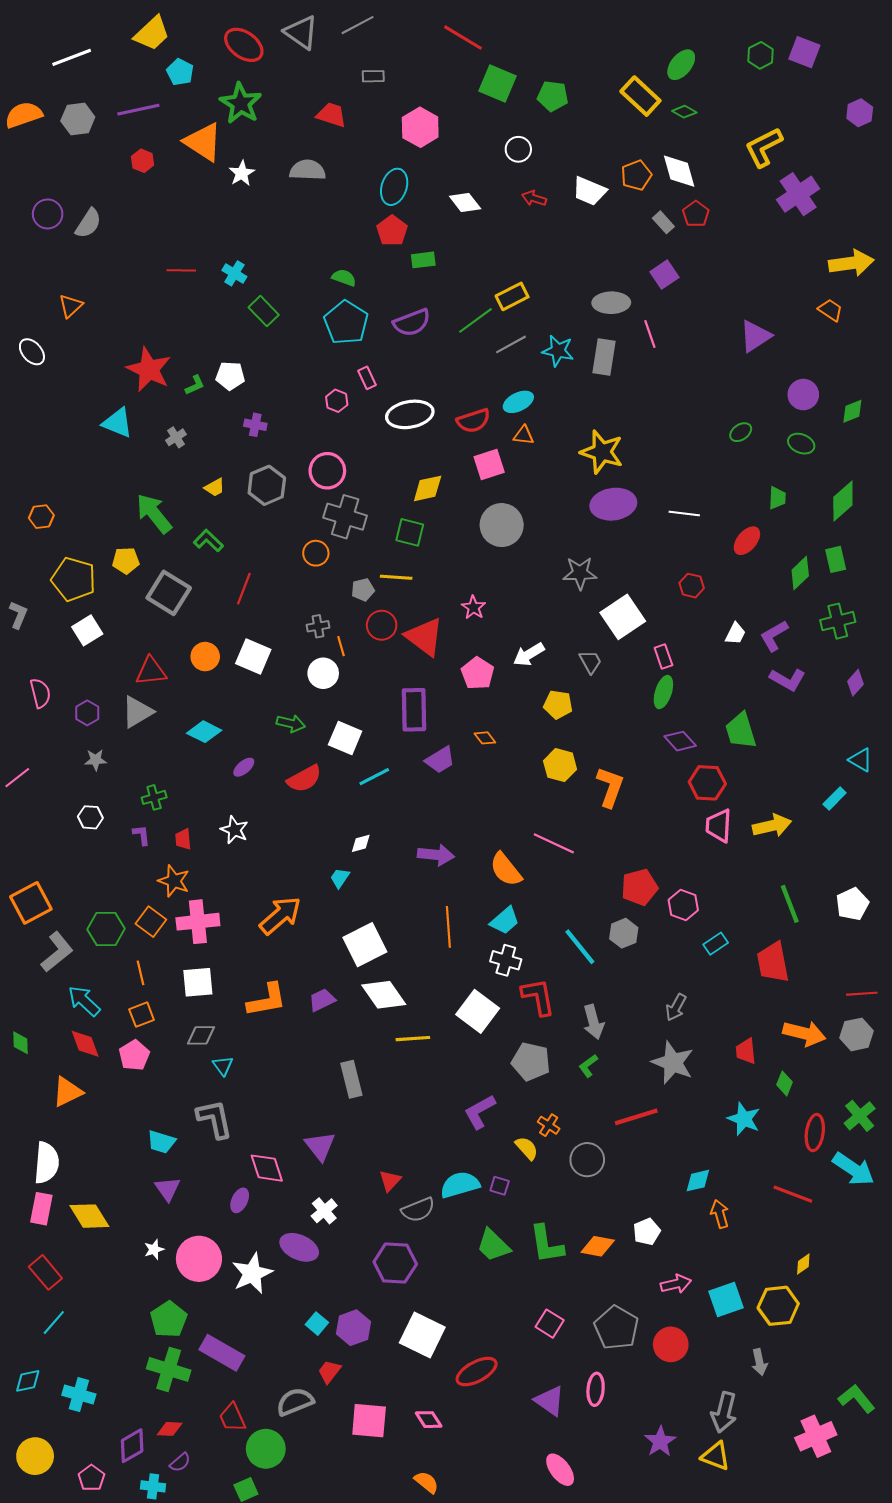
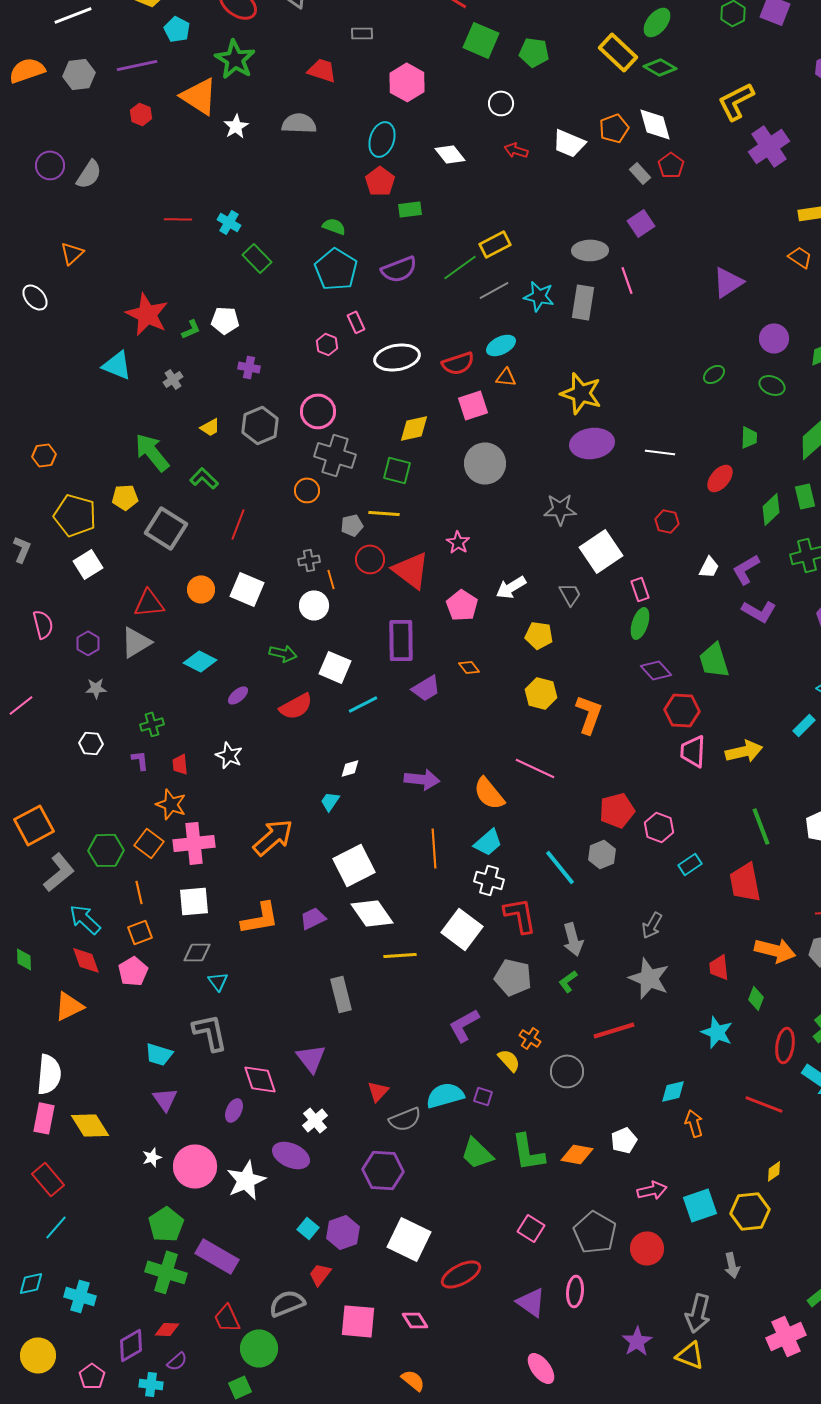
green diamond: (684, 112) -> (660, 67), size x1.4

